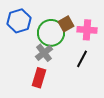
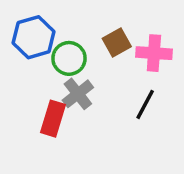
green circle: (51, 33) -> (69, 58), moved, size x0.7
red rectangle: (39, 78) -> (53, 119), moved

